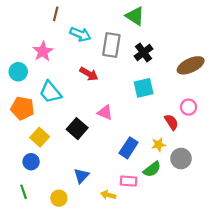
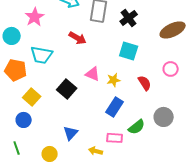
cyan square: (144, 88) -> (129, 51), turned 30
cyan trapezoid: (50, 92) -> (42, 55), turned -40
red semicircle: (171, 122) -> (145, 83), moved
yellow star: (159, 145) -> (114, 80), moved

